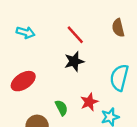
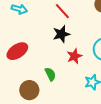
red star: (89, 102) -> (74, 56), moved

